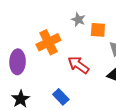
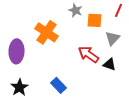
orange cross: (48, 42) -> (46, 32), turned -30
red arrow: (78, 65) -> (88, 54), moved

